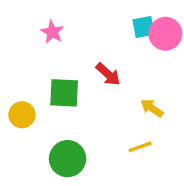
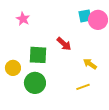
pink star: (52, 32) -> (23, 19), moved
green circle: (68, 159) -> (35, 83), moved

